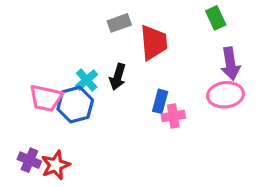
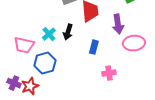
purple arrow: (230, 64) -> (118, 24), moved
blue hexagon: (75, 105) -> (45, 63), moved
pink cross: (173, 116) -> (109, 73), moved

